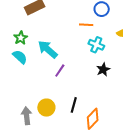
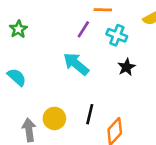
cyan arrow: (48, 49) -> (76, 64), moved
cyan semicircle: (20, 57) -> (17, 77), moved
purple line: (60, 71) -> (83, 29), moved

